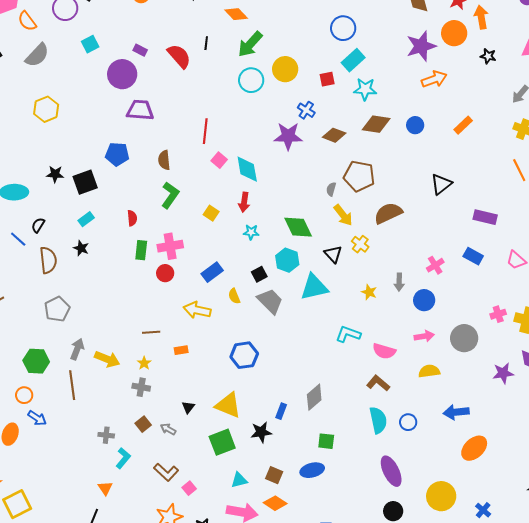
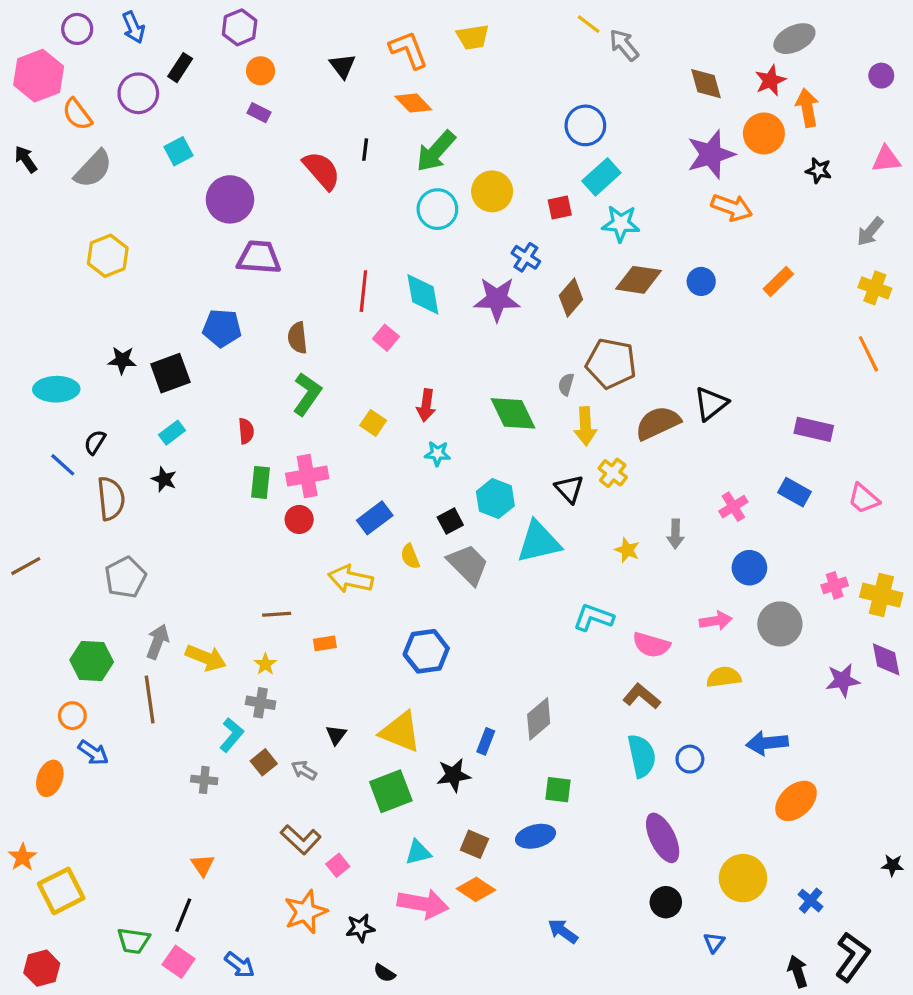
purple rectangle: (140, 50) -> (259, 113), moved
orange arrow: (434, 79) -> (732, 207), turned 40
brown diamond: (334, 135) -> (571, 298), turned -70
cyan diamond: (247, 169) -> (423, 294), moved
black triangle: (441, 184) -> (711, 404), moved
yellow arrow: (343, 215) -> (585, 426), turned 35
green diamond: (298, 227) -> (513, 413), moved
blue circle: (424, 300) -> (749, 568), moved
cyan L-shape: (123, 458) -> (232, 735), moved

